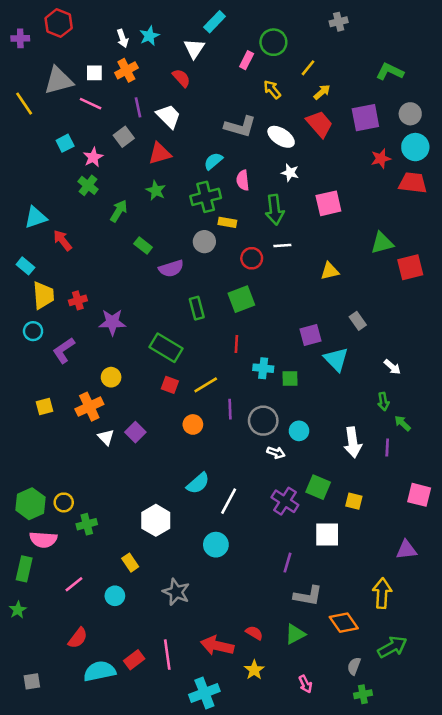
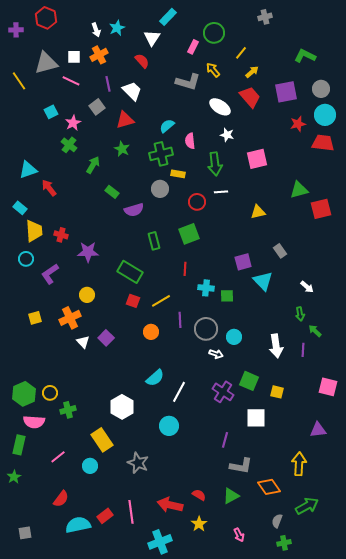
gray L-shape: (240, 127) -> (188, 82), moved
red cross: (78, 300) -> (61, 235), turned 32
yellow rectangle: (130, 563) -> (102, 440), size x1.6

